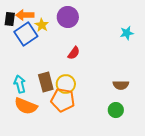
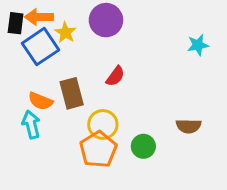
brown rectangle: (46, 82) -> (72, 93), moved
orange pentagon: (63, 100) -> (98, 149), turned 30
orange semicircle: (26, 106) -> (41, 101), moved, size x0.7
green circle: (116, 110) -> (143, 146), moved

